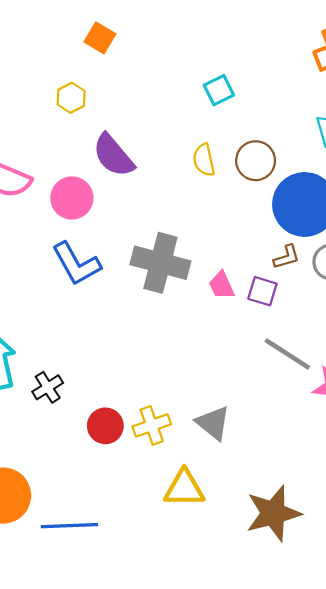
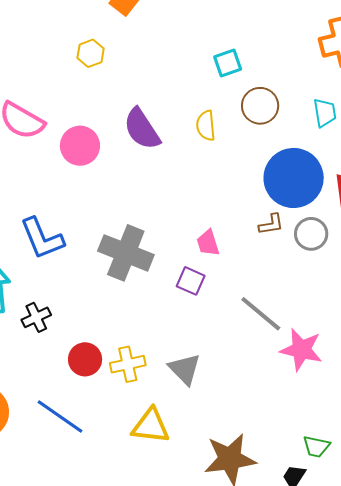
purple semicircle: (113, 155) -> (142, 129), moved
brown circle: (256, 161) -> (260, 106), moved
gray cross: (160, 263) -> (126, 253), moved
blue L-shape: (76, 264) -> (42, 238), moved
purple square: (262, 291) -> (191, 281), moved
blue line: (69, 526) -> (60, 417), moved, turned 30

